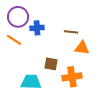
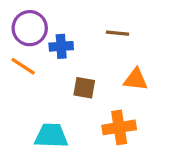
brown line: (71, 32) -> (117, 33), moved
brown square: (51, 64) -> (84, 88), moved

